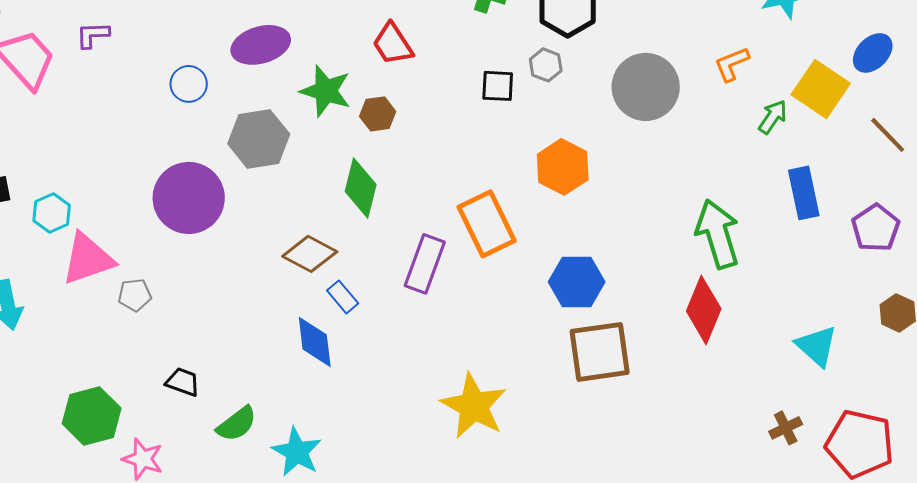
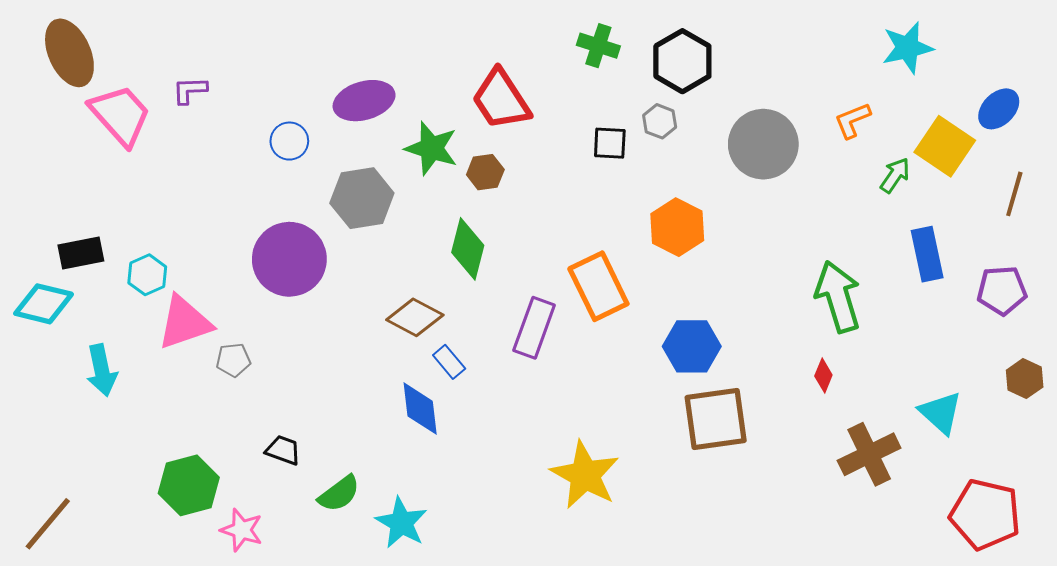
red trapezoid: (393, 44) -> (501, 100), size x1.4
brown line: (888, 135) -> (1014, 194), turned 60
purple pentagon: (876, 228) -> (1002, 290), turned 30
red diamond: (704, 310) -> (823, 375), size x0.5
brown cross: (786, 428) -> (869, 454), moved, size x1.8

